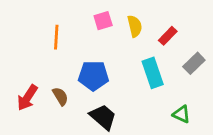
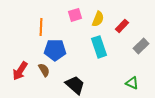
yellow semicircle: (135, 26) -> (98, 19), turned 35
cyan rectangle: (153, 73) -> (99, 47), moved
blue pentagon: (93, 76) -> (55, 50), moved

